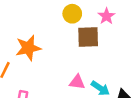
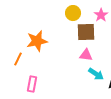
pink triangle: (77, 82) -> (86, 55), moved

